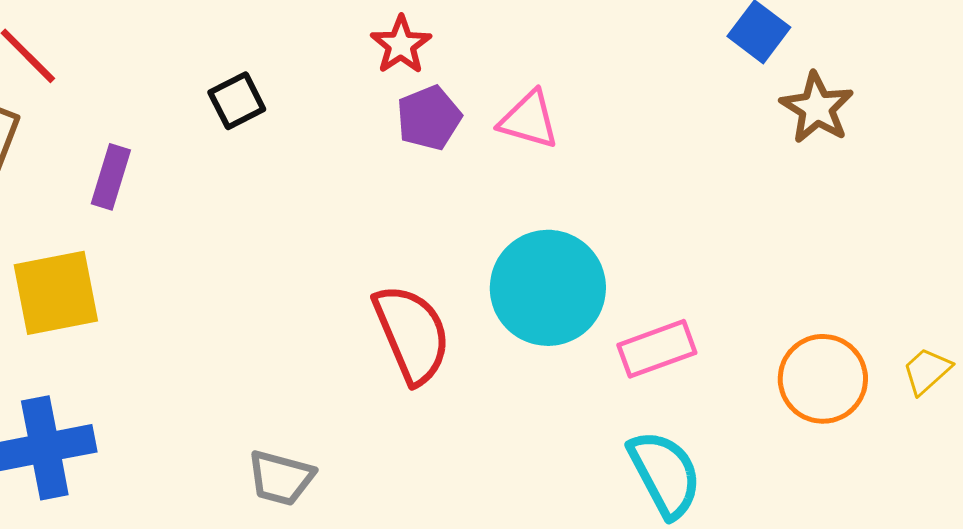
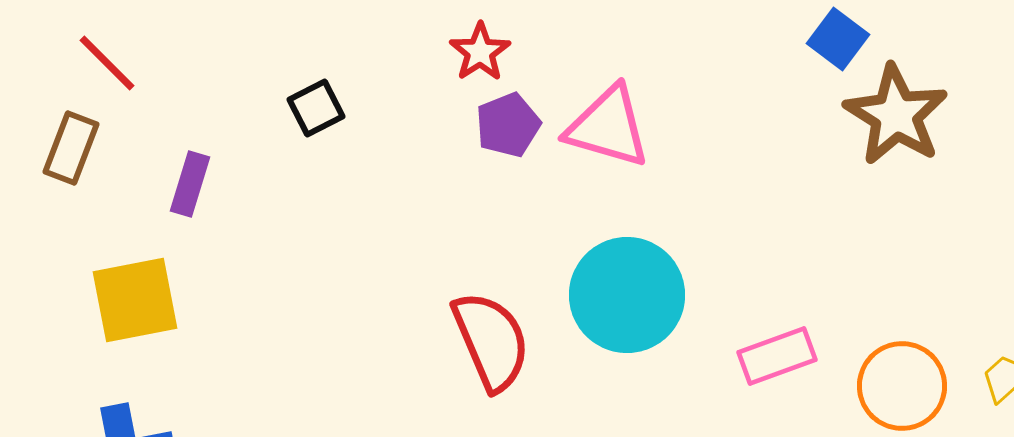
brown star: (817, 108) -> (896, 115), size x1.4
pink triangle: (529, 120) -> (608, 127), size x1.4
pink rectangle: (657, 349) -> (777, 356), moved

